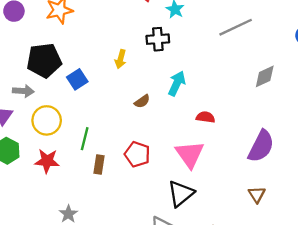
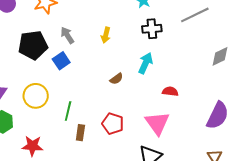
black cross: (158, 39) -> (152, 29), moved
yellow arrow: (121, 59) -> (106, 35), moved
gray arrow: (23, 91) -> (67, 35), moved, turned -126
red star: (47, 161) -> (32, 146), moved

